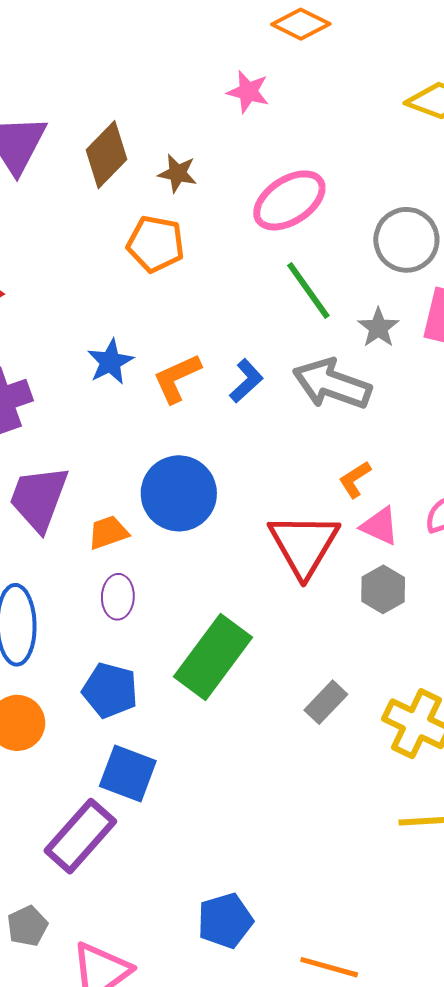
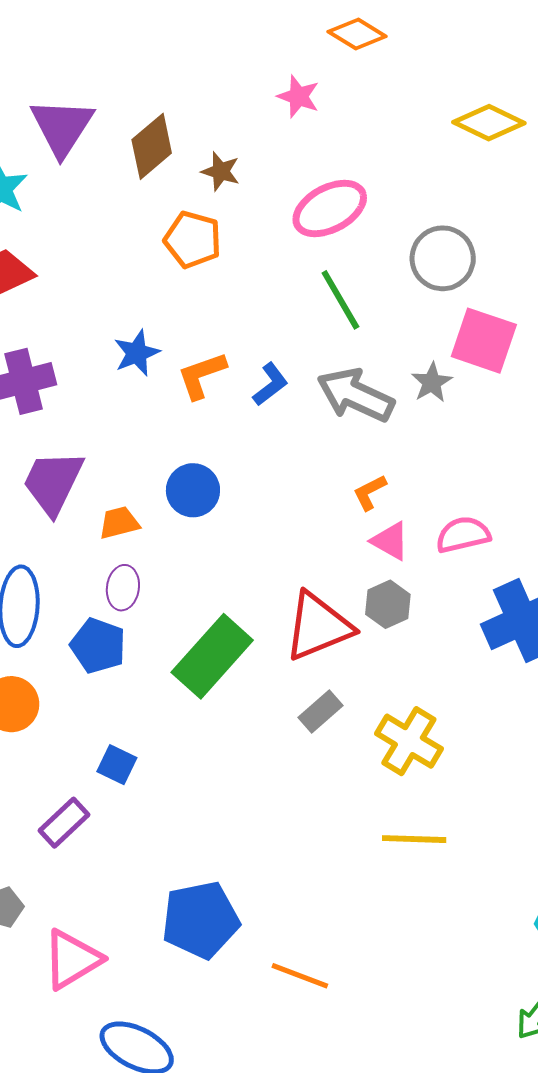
gray star: (378, 328) -> (432, 382), moved
blue circle: (179, 493) -> (193, 490), size x0.7
red triangle: (304, 545) -> (318, 626), moved, turned 32
blue pentagon: (110, 690) -> (98, 646), moved
blue square: (128, 774) -> (117, 765), size x0.7
purple rectangle: (80, 836) -> (64, 823), size x0.7
blue pentagon: (225, 921) -> (200, 920), size x1.4

